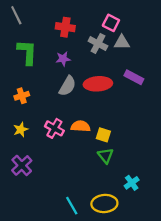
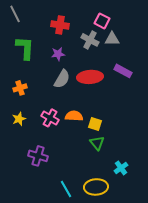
purple cross: (22, 165) -> (38, 156), moved, turned -30

